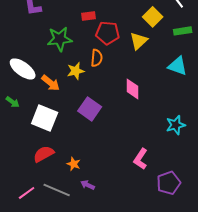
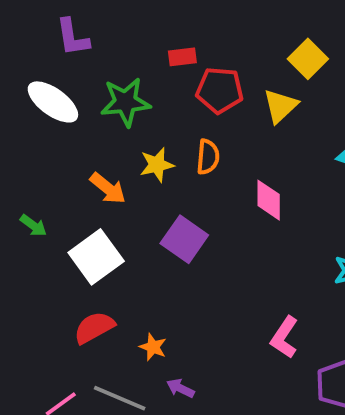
orange semicircle: (97, 58) -> (208, 157), moved
white ellipse: (23, 69) -> (53, 102), moved
white square: (45, 118) -> (96, 257), turned 32

